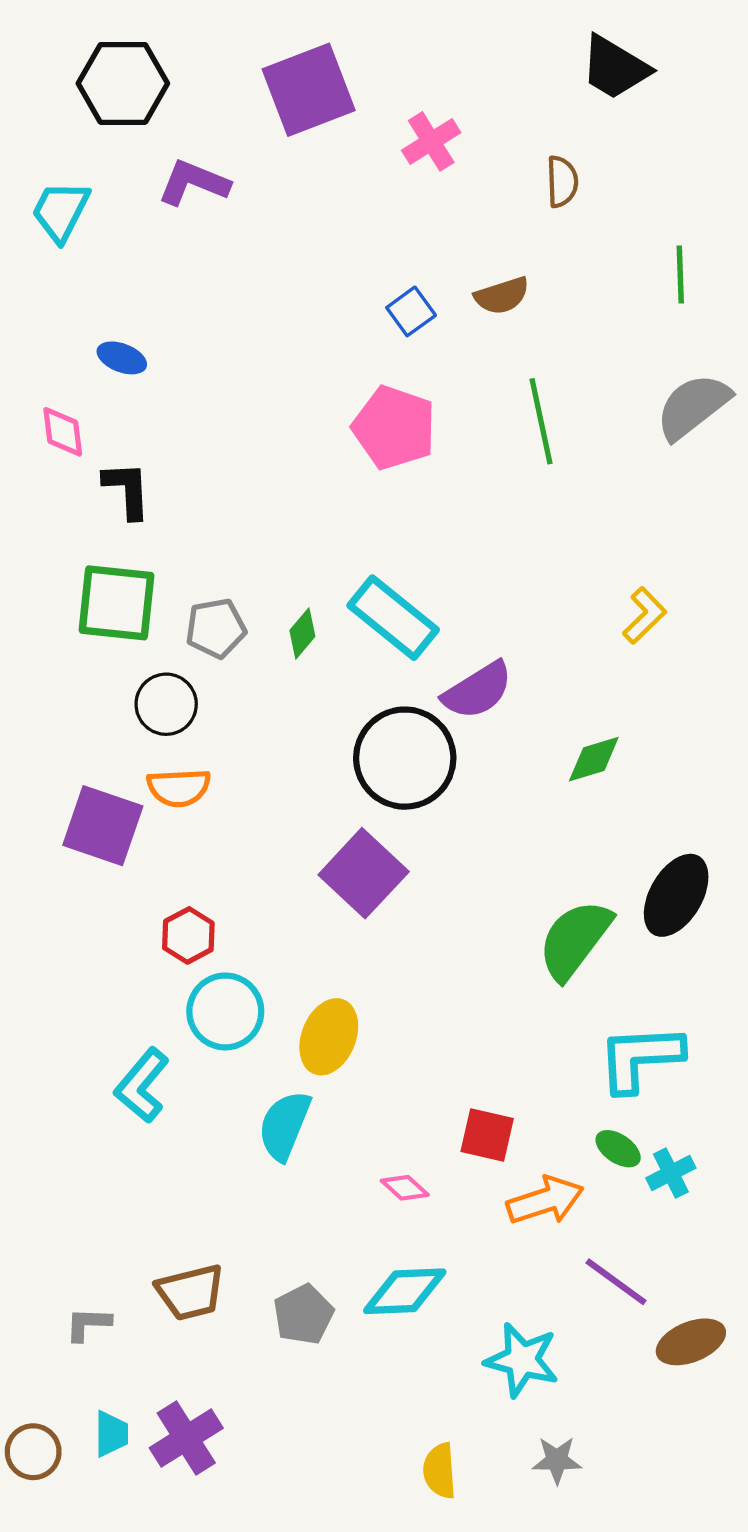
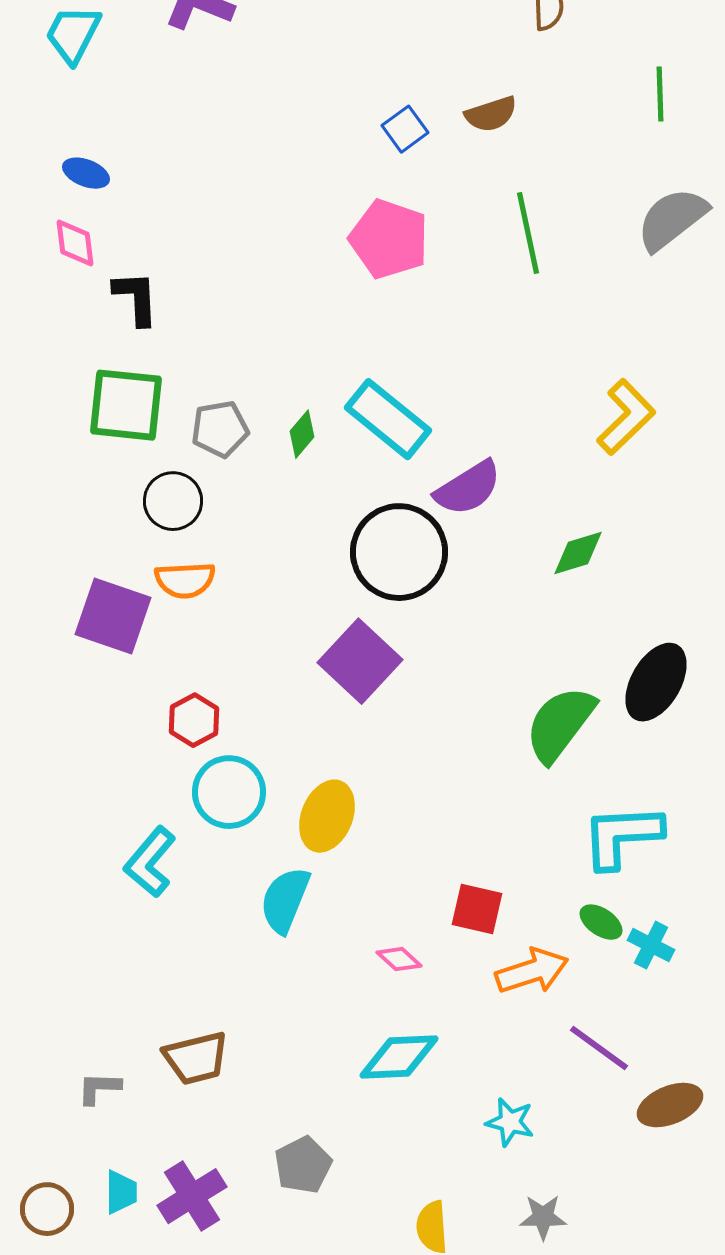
blue ellipse: (122, 358) -> (86, 173), moved
yellow L-shape: (644, 616) -> (626, 417), size x1.4
cyan cross: (671, 1173) -> (651, 945), turned -36
gray pentagon: (303, 1314) -> (303, 1165), moved
cyan star: (522, 1360) -> (510, 1122), size x0.7

